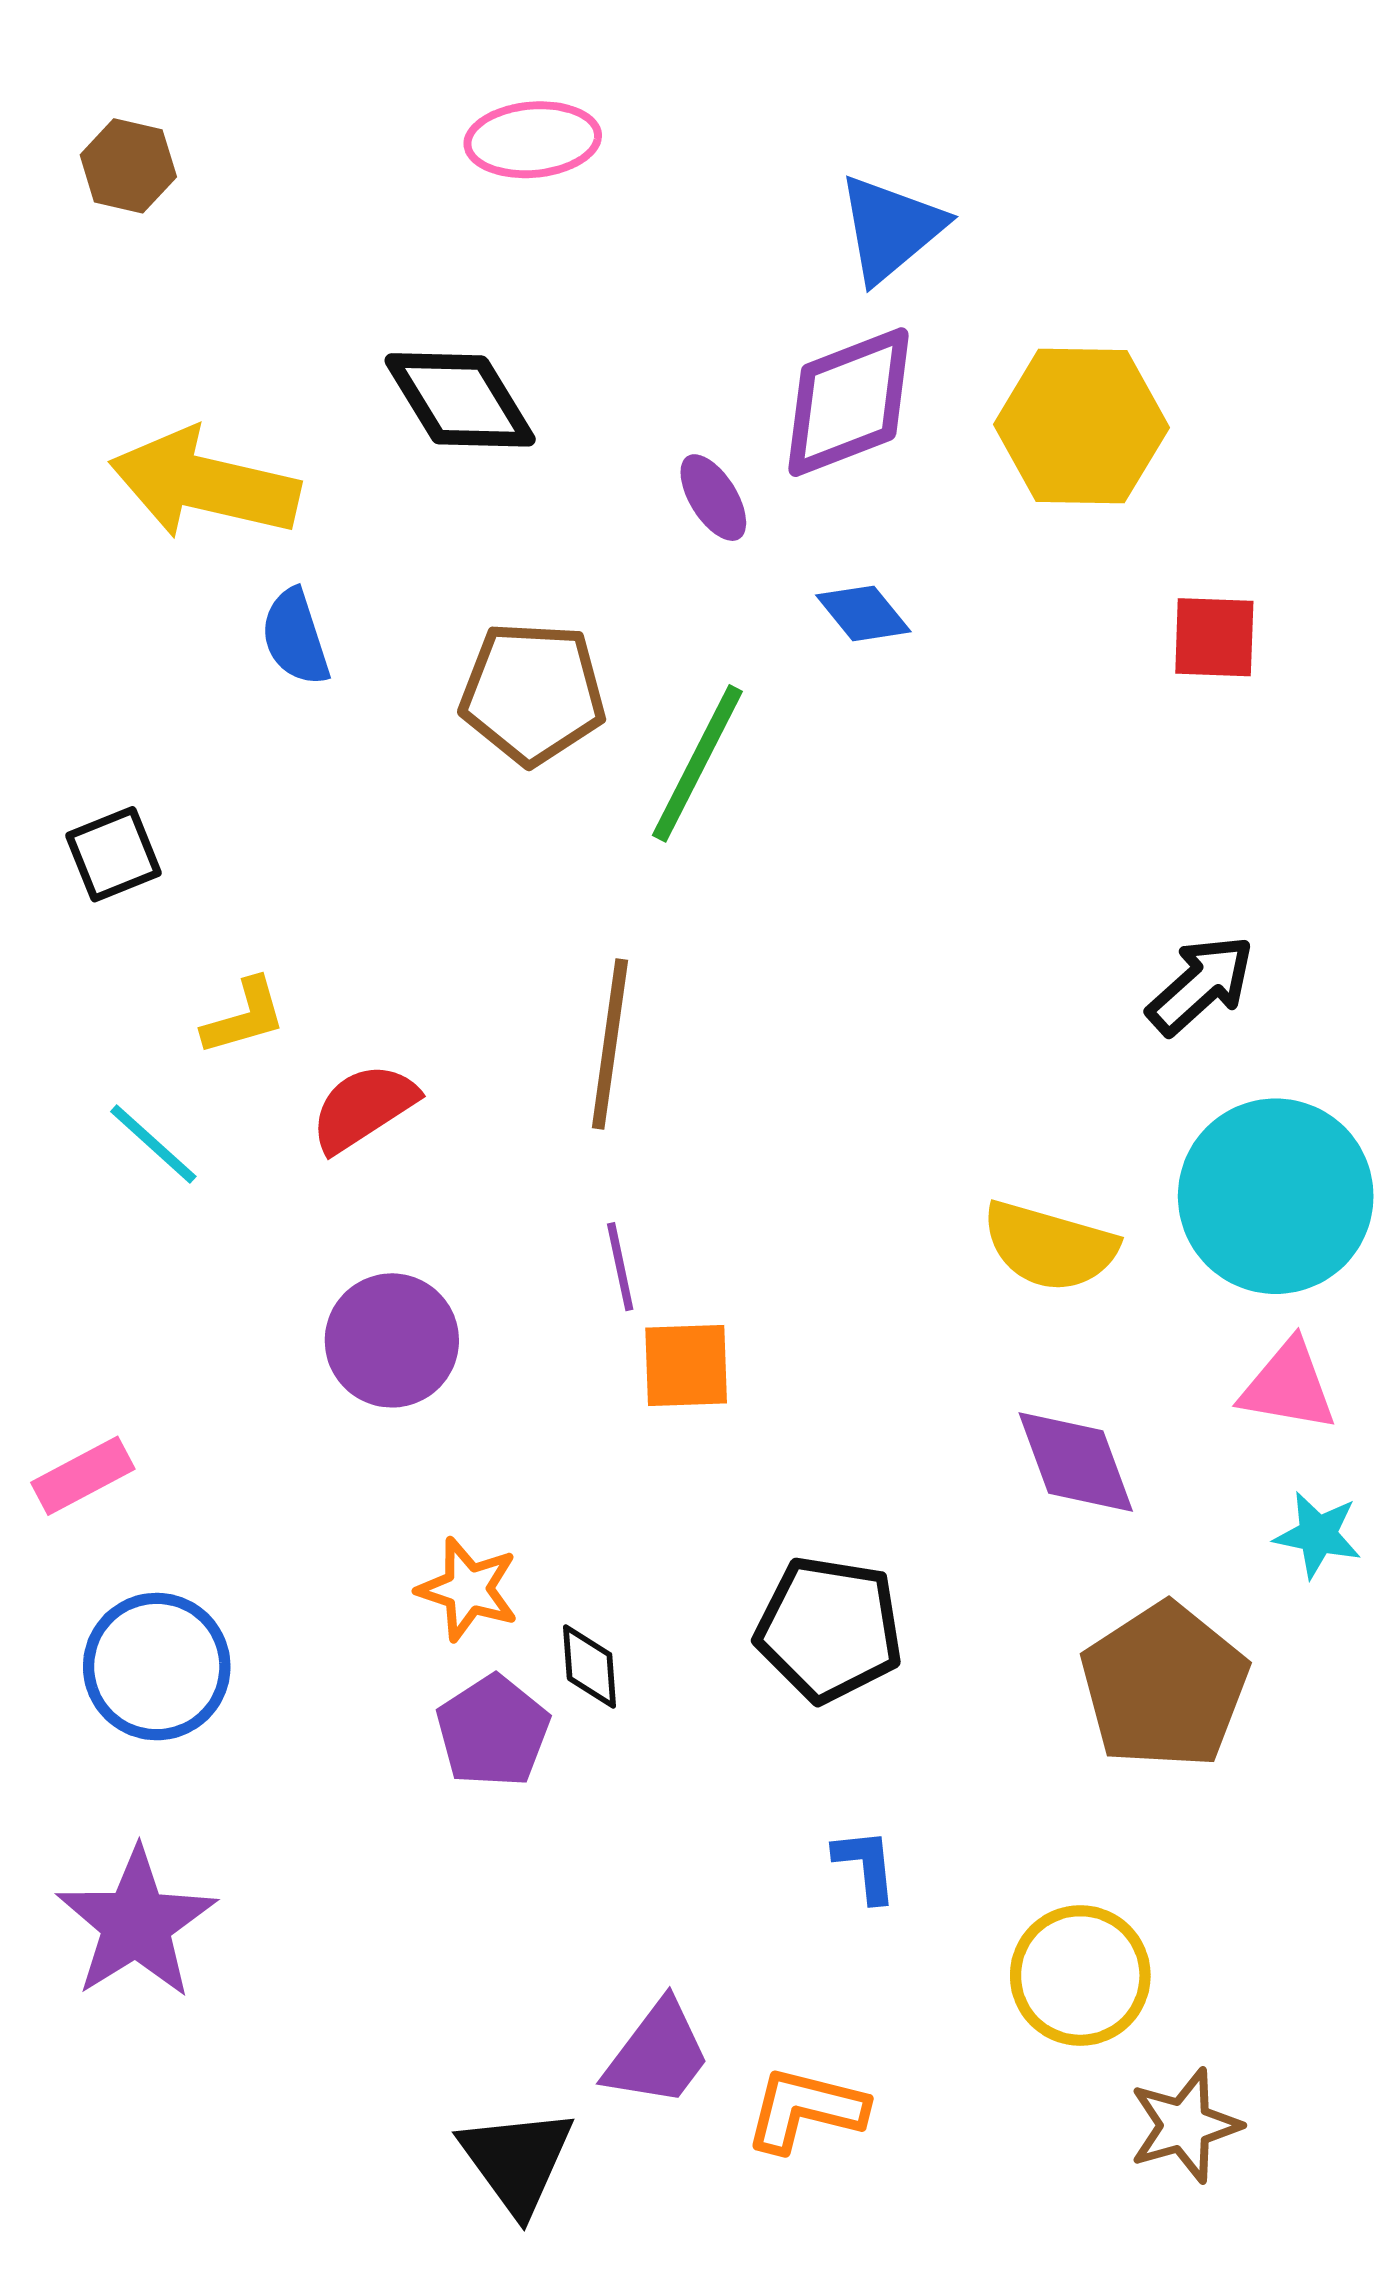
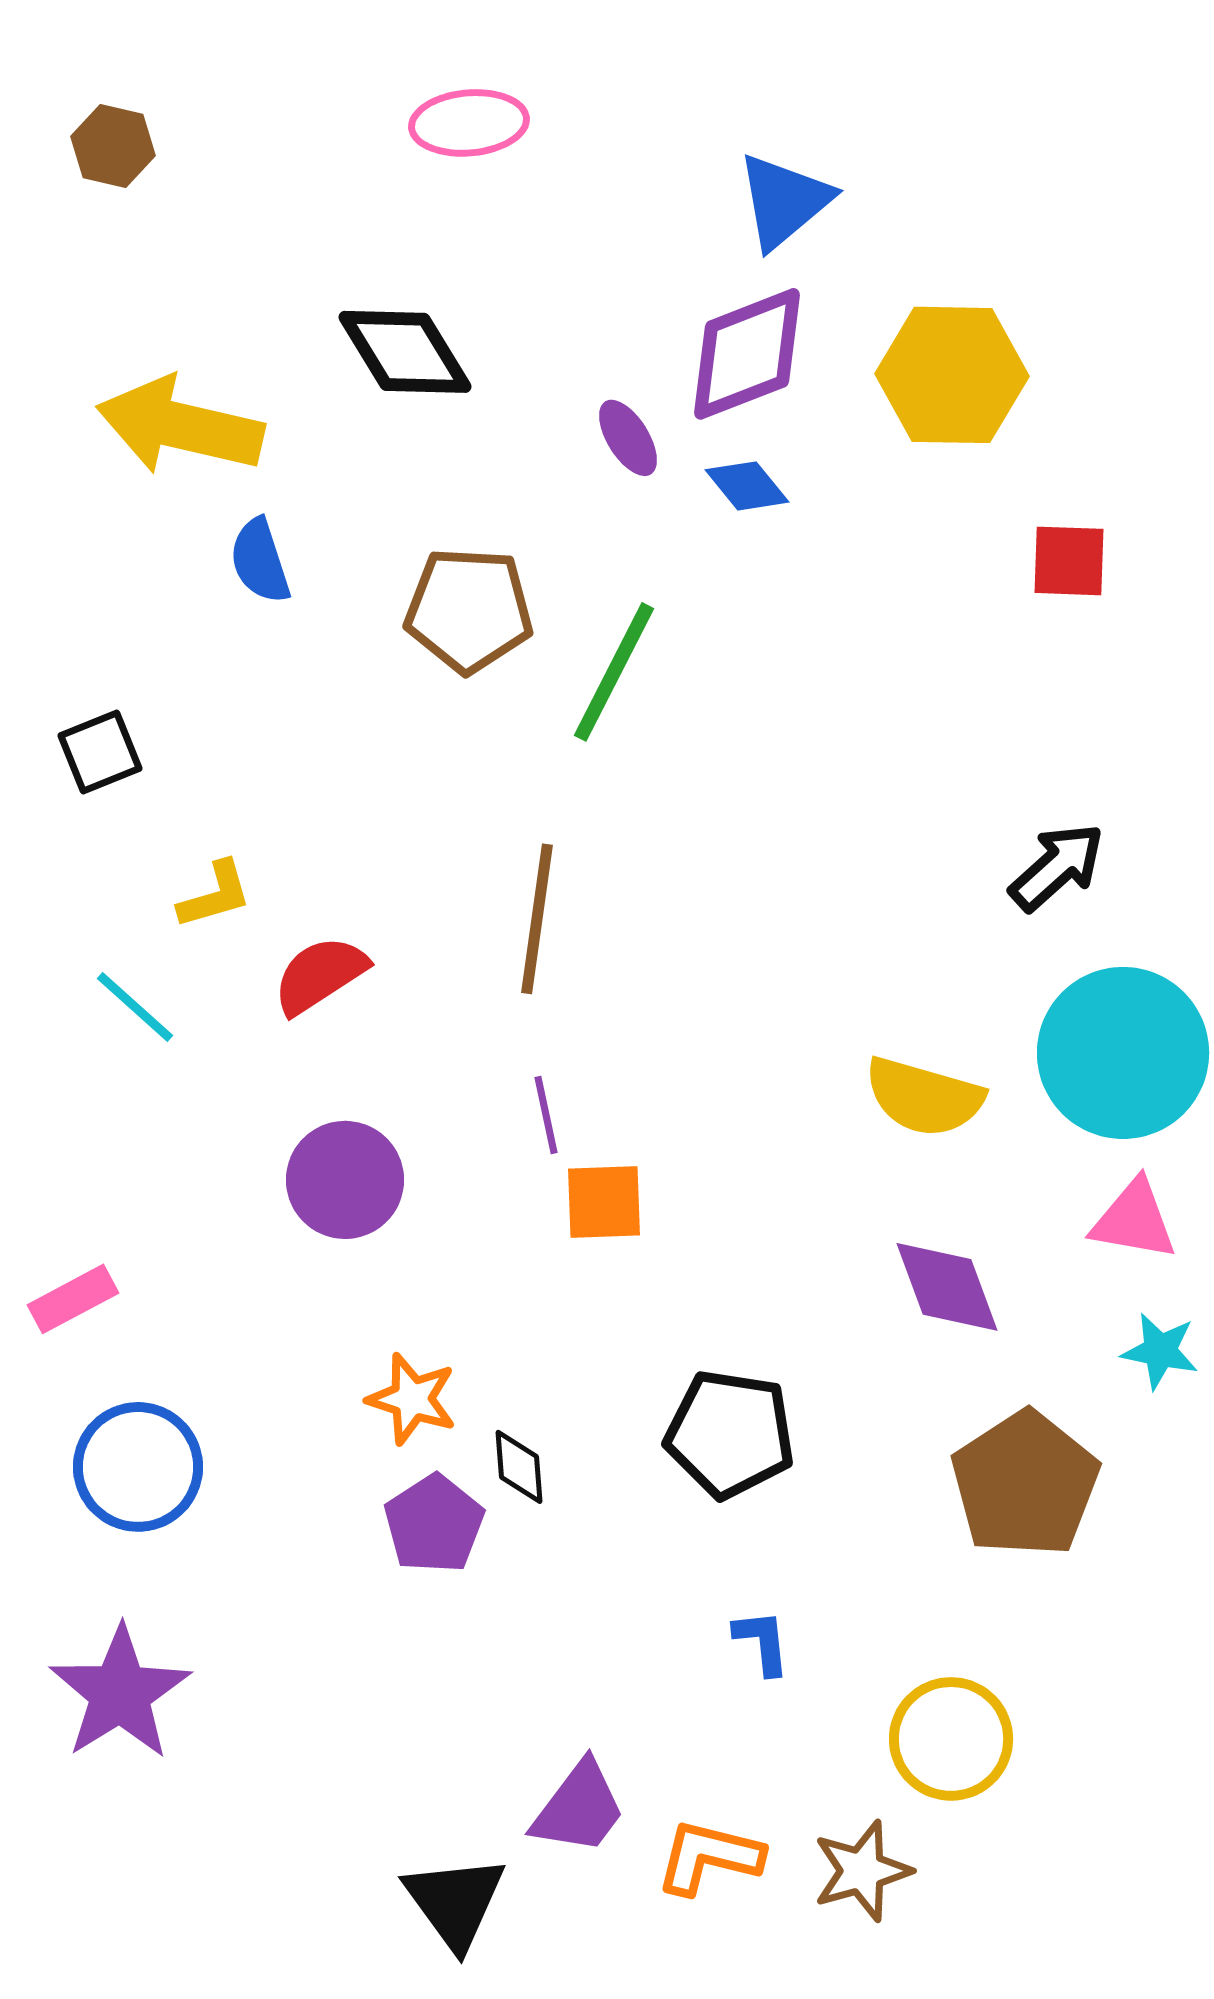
blue diamond: (863, 613) -> (747, 486), moved
brown star: (1185, 2125) -> (862, 1871), moved

